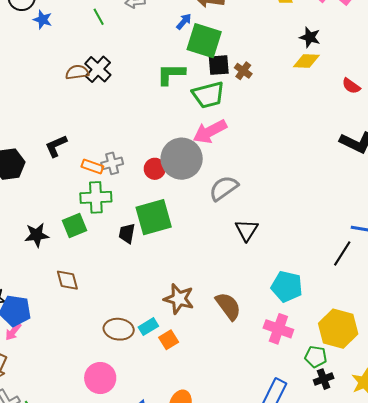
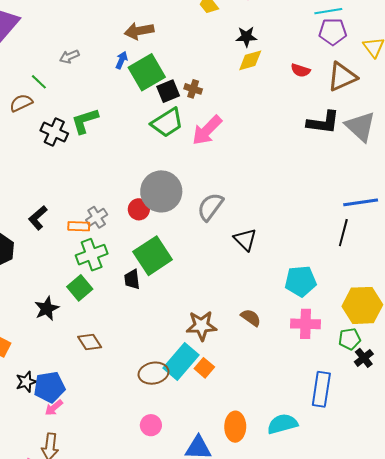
green square: (204, 41) -> (147, 72), turned -30
brown semicircle: (77, 72) -> (21, 103), moved
green L-shape: (171, 74) -> (85, 121), moved
pink arrow: (210, 132) -> (207, 130), moved
brown semicircle: (228, 306) -> (251, 318), size x0.7
cyan rectangle: (148, 327) -> (181, 362), size x1.8
pink arrow: (13, 332) -> (54, 408), turned 30
pink circle: (100, 378) -> (151, 425), size x0.7

